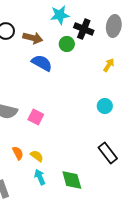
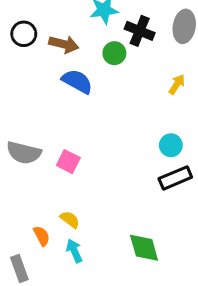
orange semicircle: (18, 153) -> (42, 236), moved
black rectangle: (108, 153) -> (175, 178), moved, turned -75
green diamond: (72, 180) -> (144, 248), moved

